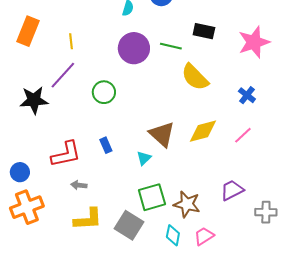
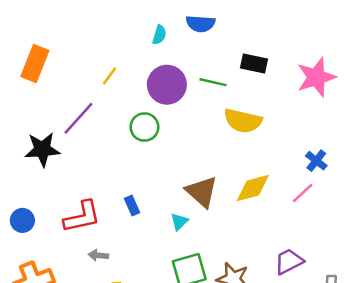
yellow line: (71, 41) -> (110, 76), moved, turned 42
yellow semicircle: (195, 77) -> (243, 121), turned -32
green circle: (104, 92) -> (144, 127), moved
blue cross: (247, 95) -> (316, 161), moved
blue circle: (20, 172) -> (22, 220), moved

